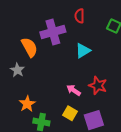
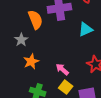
pink arrow: (74, 90) -> (62, 69), moved
orange star: (27, 104) -> (31, 62), moved

